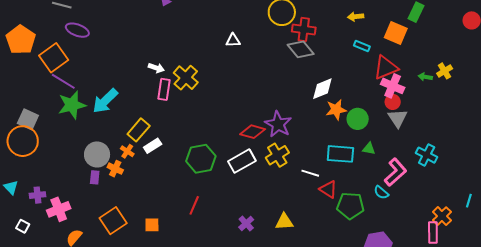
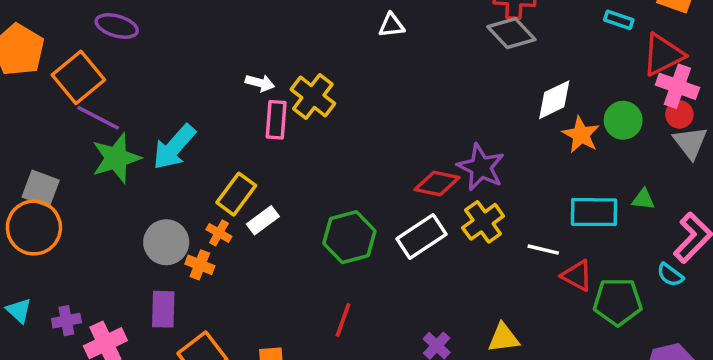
orange star: (336, 110) -> (581, 135), turned -30
green circle: (358, 119) -> (623, 120), moved
purple rectangle: (95, 177) -> (163, 309), moved, size x1.5

